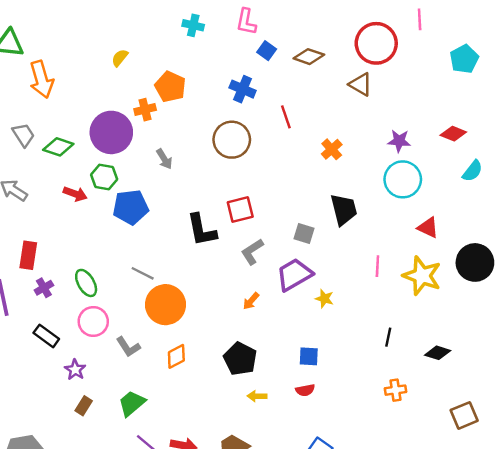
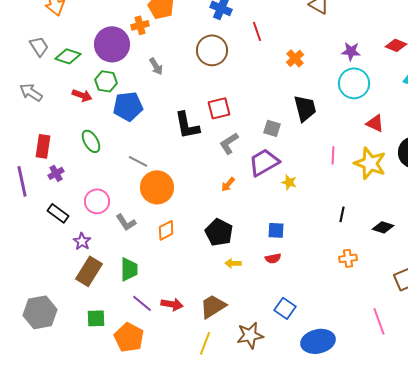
green ellipse: (86, 283) -> (91, 141), moved
green trapezoid: (132, 403) -> (129, 269), turned 130
brown rectangle: (84, 406) -> (89, 271), size x1.8

